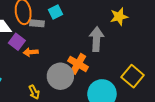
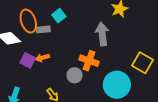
purple square: (17, 42) -> (28, 60), moved
gray circle: (60, 76) -> (75, 75), size x0.6

